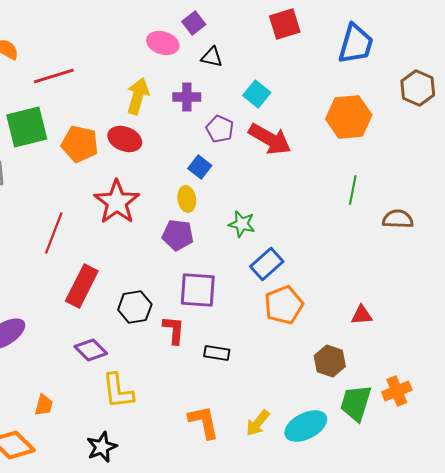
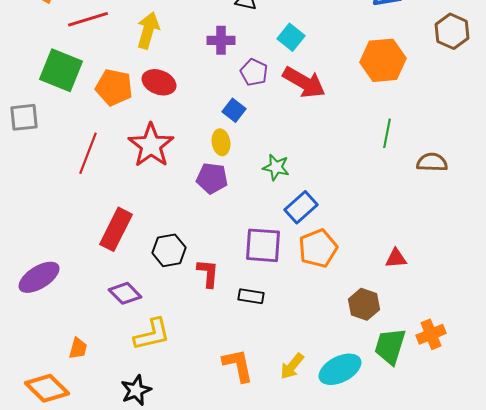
yellow arrow: (138, 96) -> (148, 30), moved
green square: (27, 127) -> (61, 70), turned 36
red line: (54, 233) -> (88, 153), moved
purple square: (198, 290) -> (263, 245), moved
yellow L-shape: (118, 391) -> (152, 334), turned -96

